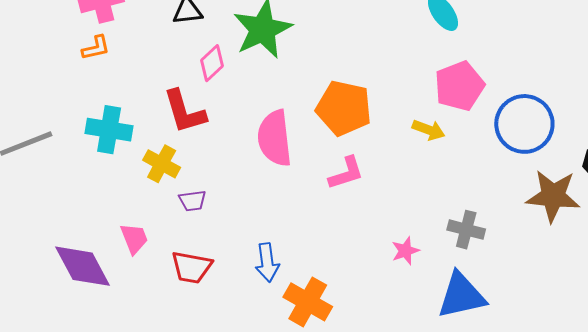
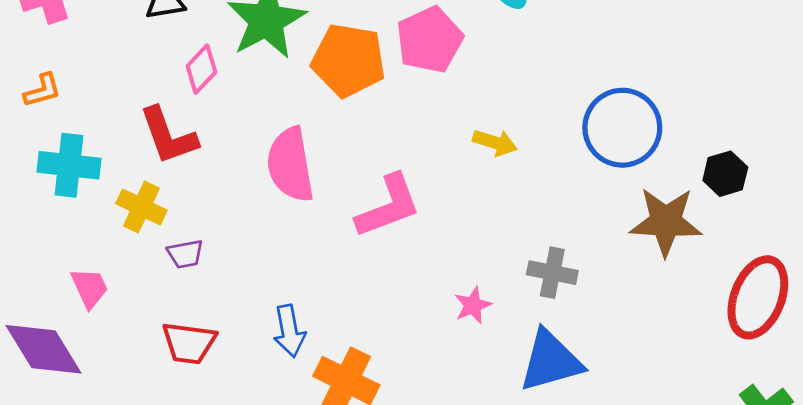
orange L-shape: (96, 48) -> (43, 90), moved
pink pentagon: (459, 86) -> (430, 40), moved
orange pentagon: (344, 108) -> (348, 60), moved
pink L-shape: (346, 173) -> (388, 206), size x1.4
pink trapezoid: (134, 239) -> (90, 288), moved

